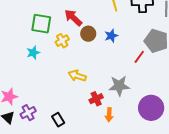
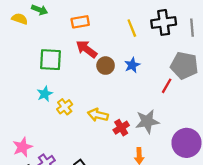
yellow cross: (62, 41) -> (65, 107), moved
red cross: (96, 99) -> (121, 128), moved

